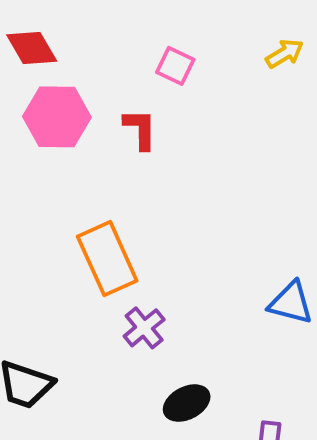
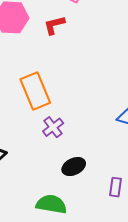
red L-shape: (140, 129) -> (54, 25), turned -105

